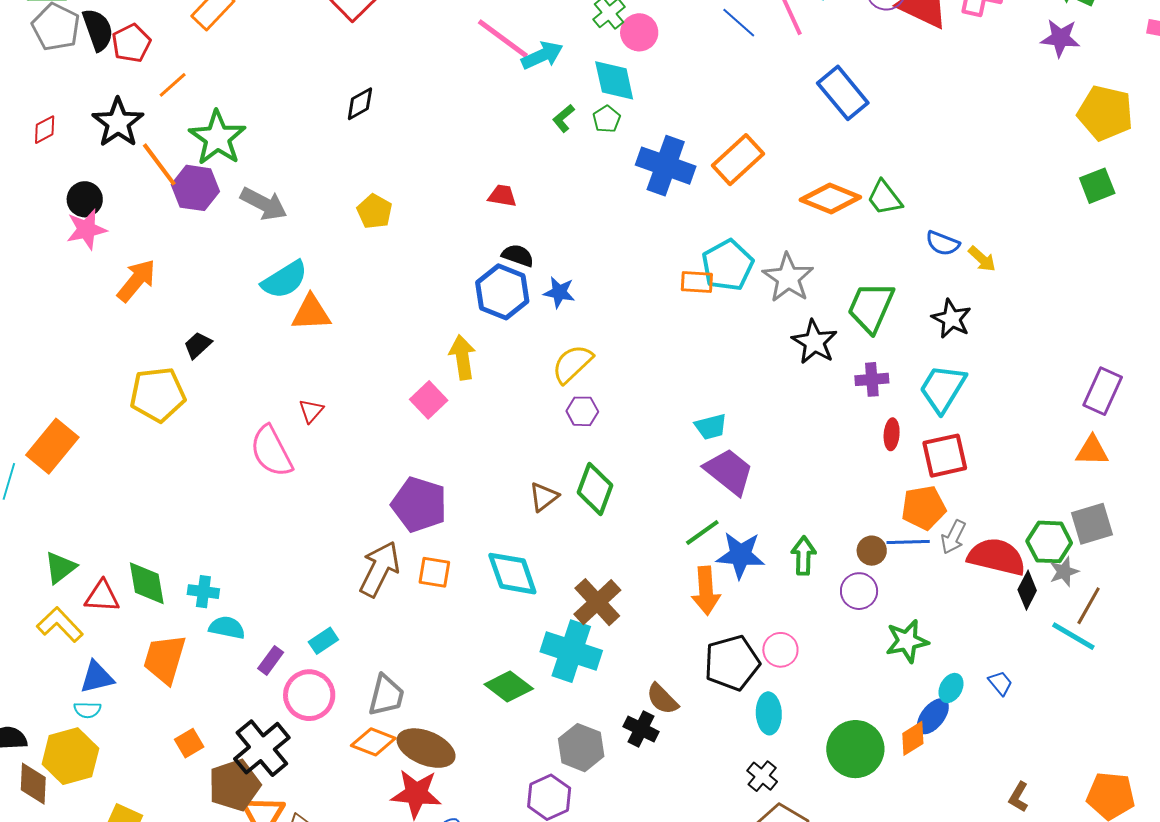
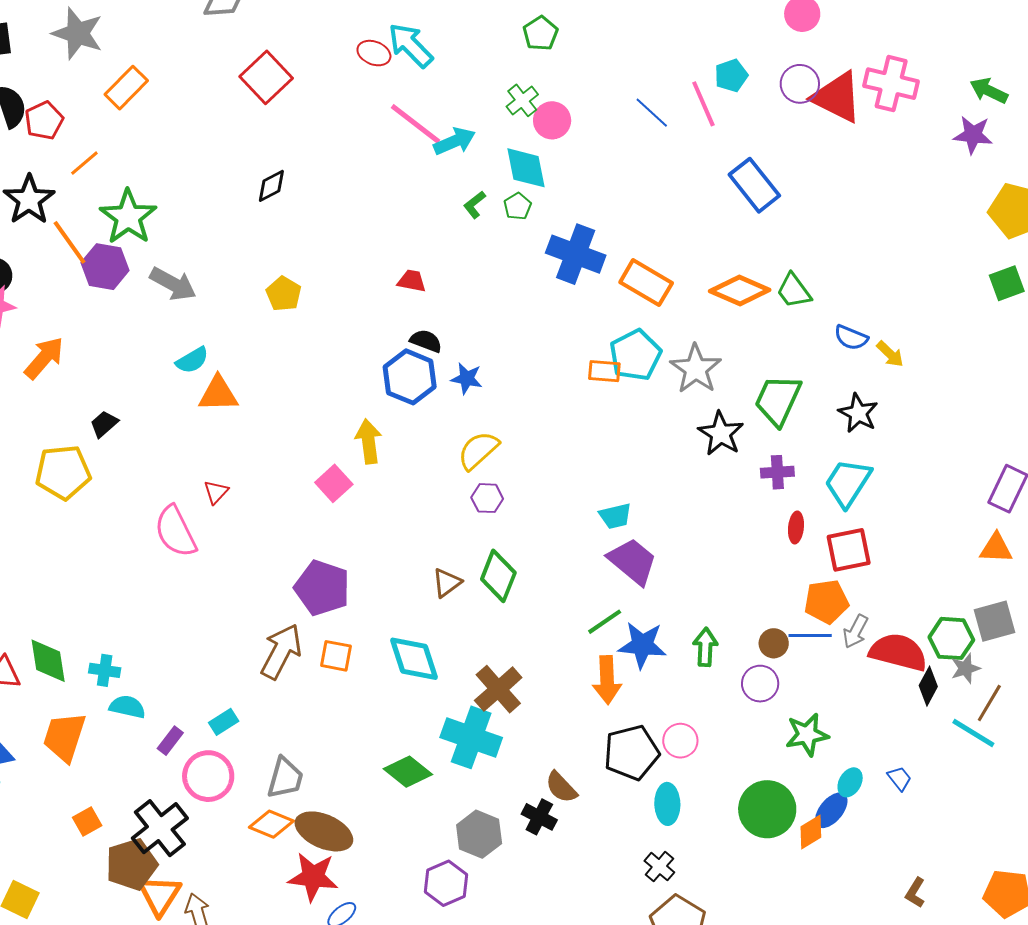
orange rectangle: (738, 160) -> (646, 283), moved, turned 72
cyan semicircle: (285, 280) -> (192, 360), size x0.7
green circle: (855, 749) -> (767, 809), moved

